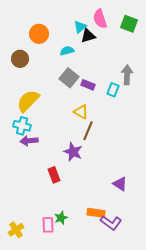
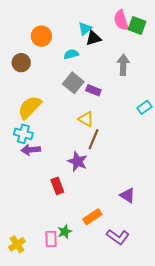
pink semicircle: (100, 19) -> (121, 20), moved
gray arrow: (127, 75) -> (123, 65), moved
cyan rectangle: (113, 90) -> (144, 107), moved, turned 32
orange rectangle: (96, 213) -> (92, 217), moved, turned -42

